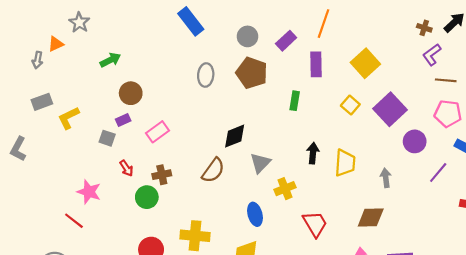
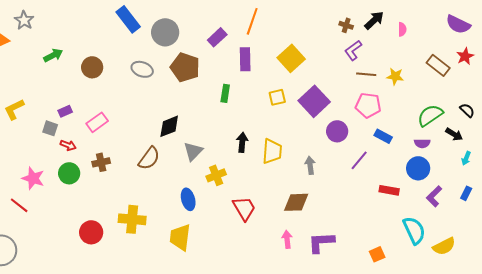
gray circle: (247, 36) -> (165, 32), moved, size x1.4
gray ellipse: (206, 75) -> (142, 69), turned -75
brown circle: (131, 93) -> (92, 67), moved
yellow square: (350, 105) -> (277, 97), turned 36
red arrow: (126, 168) -> (68, 145), moved, turned -35
green circle: (147, 197) -> (69, 173), moved

